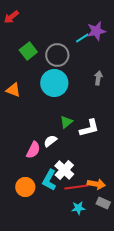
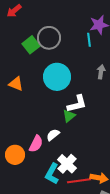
cyan line: (82, 38) -> (89, 40), moved, turned -64
gray circle: (57, 55) -> (49, 38), moved
white L-shape: (89, 128) -> (77, 104), moved
orange circle: (25, 187) -> (15, 155), moved

